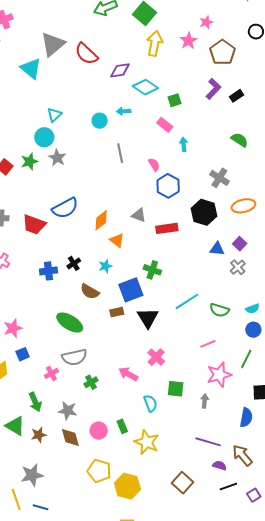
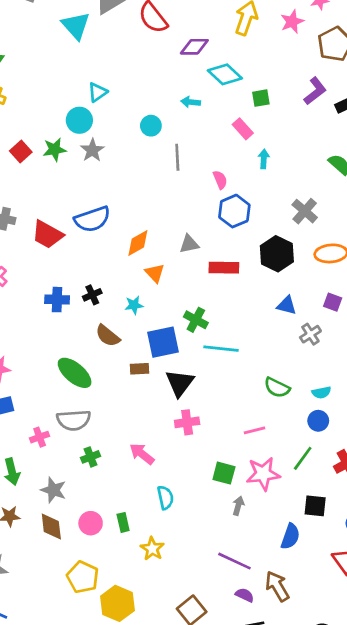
cyan circle: (100, 121) -> (151, 126), moved
gray triangle: (139, 215) -> (189, 244), turned -42
purple square: (240, 244) -> (333, 302), moved, turned -32
cyan line: (187, 301) -> (221, 349), moved, turned 30
pink cross: (156, 357) -> (187, 422), moved, turned 30
green square: (176, 389) -> (224, 473), moved
yellow star: (147, 442) -> (152, 549), size x0.7

